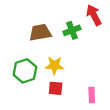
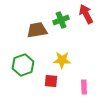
green cross: (72, 30) -> (61, 20), moved
yellow star: (54, 65) -> (62, 60), moved

